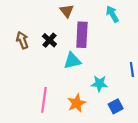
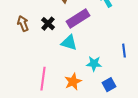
purple rectangle: (82, 35) -> (78, 19), turned 55
cyan triangle: (72, 61) -> (69, 43), turned 30

